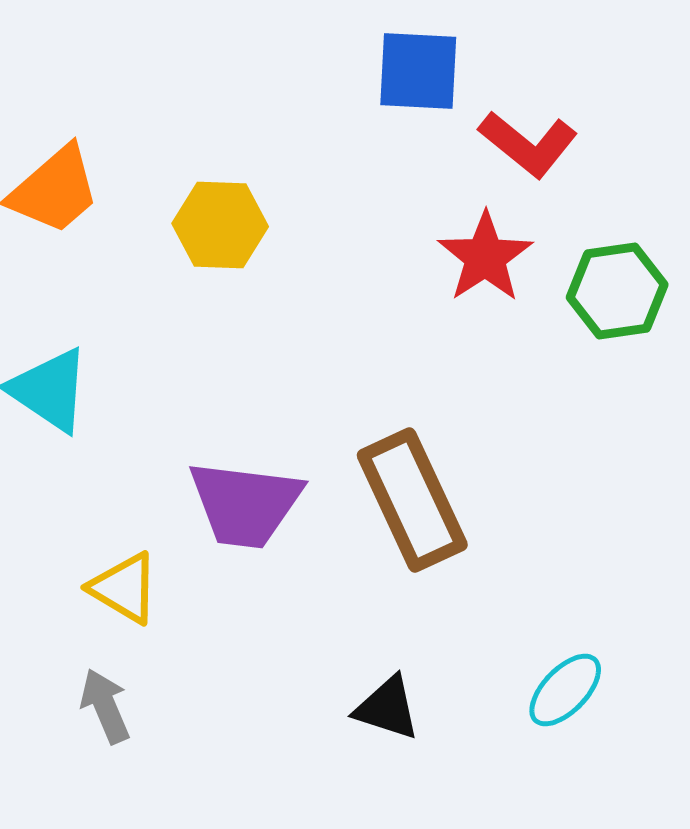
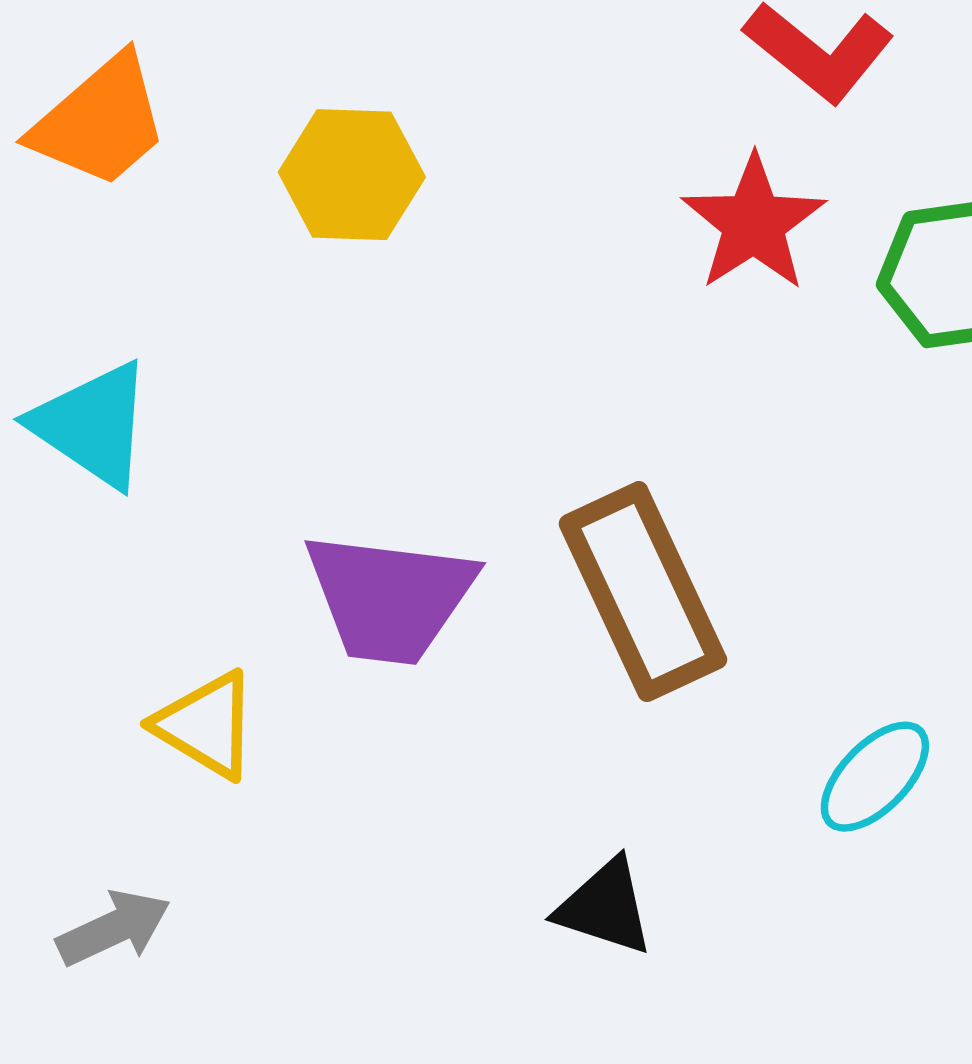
cyan ellipse: (565, 690) -> (875, 777), moved
gray arrow: (105, 706) -> (114, 928), moved, turned 88

